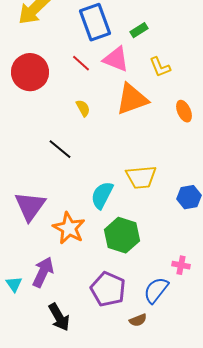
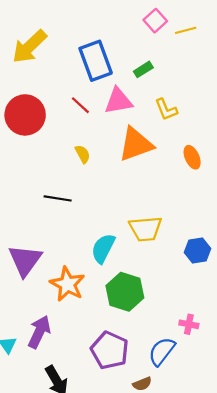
pink triangle: (116, 59) -> (118, 101), turned -32
black line: (60, 149) -> (58, 198), turned -30

